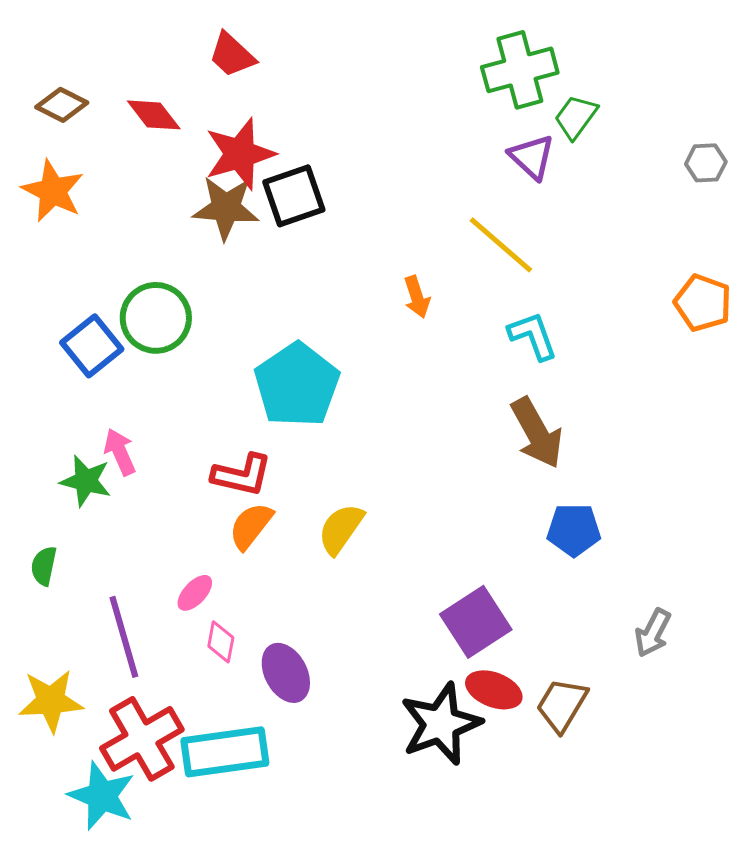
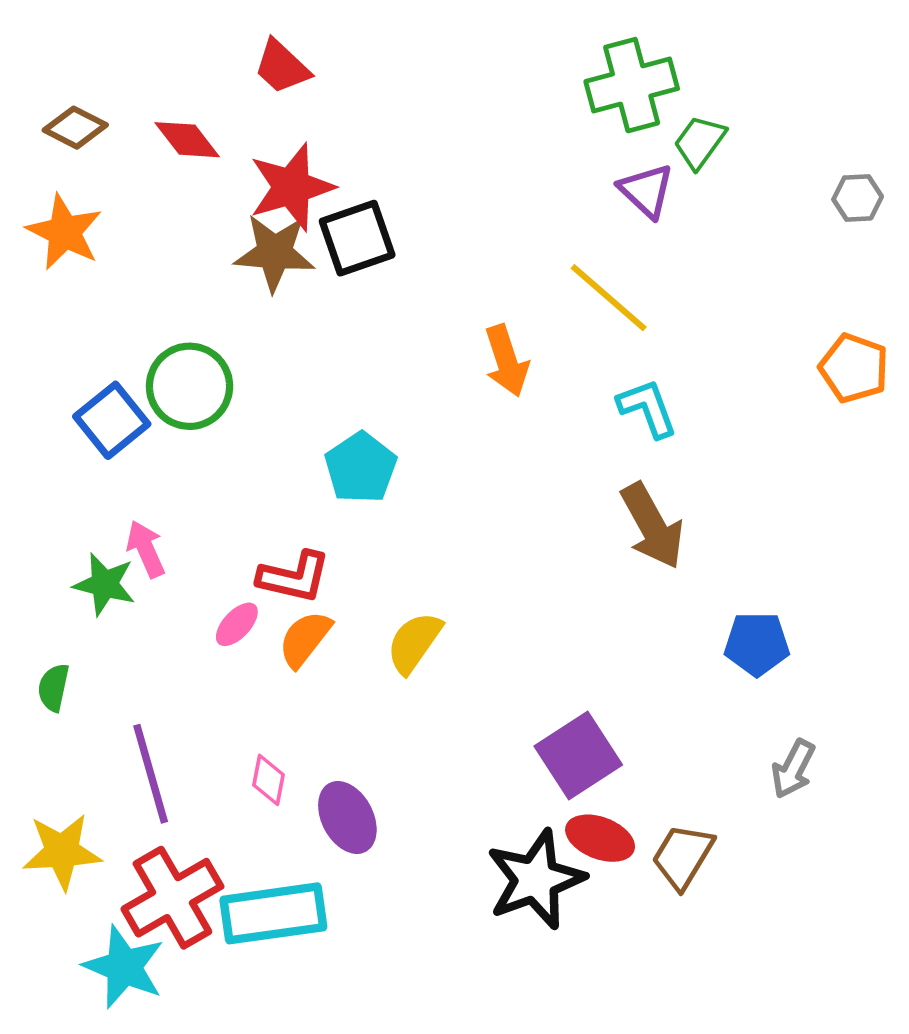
orange arrow: (417, 297) -> (507, 361), size x1.4
cyan pentagon: (297, 385) -> (361, 468), size x0.7
blue pentagon: (574, 530) -> (757, 644), moved
pink ellipse: (195, 593) -> (237, 624), moved

